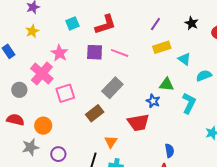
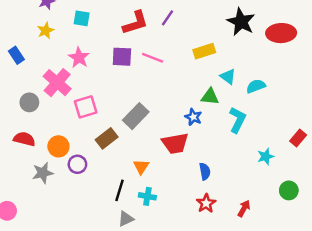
cyan square: (72, 23) -> (82, 18), moved, turned 32
black star: (192, 23) -> (241, 22), size x1.6
purple line: (155, 24) -> (167, 18), moved
cyan triangle: (184, 59) -> (228, 77), moved
gray rectangle: (112, 88) -> (136, 116), moved
brown rectangle: (95, 113) -> (107, 138), moved
blue semicircle: (169, 151) -> (205, 171), moved
purple circle: (58, 154) -> (77, 164), moved

